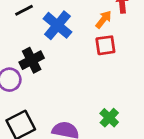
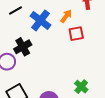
orange arrow: (104, 19) -> (66, 16), moved

